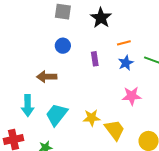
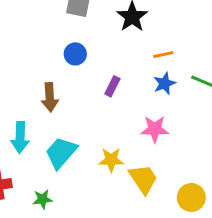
purple rectangle: (95, 59) -> (112, 86), moved, turned 32
brown arrow: (47, 77) -> (50, 97), turned -96
pink star: (132, 96) -> (155, 129), moved

